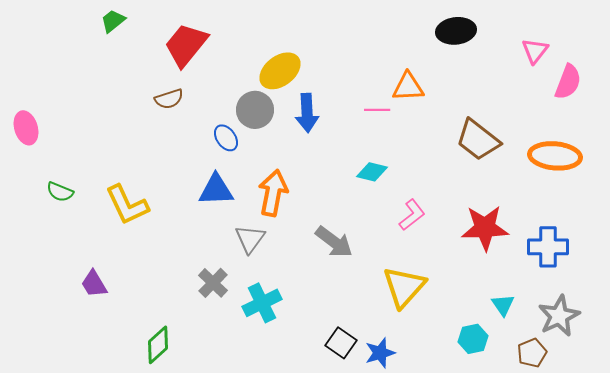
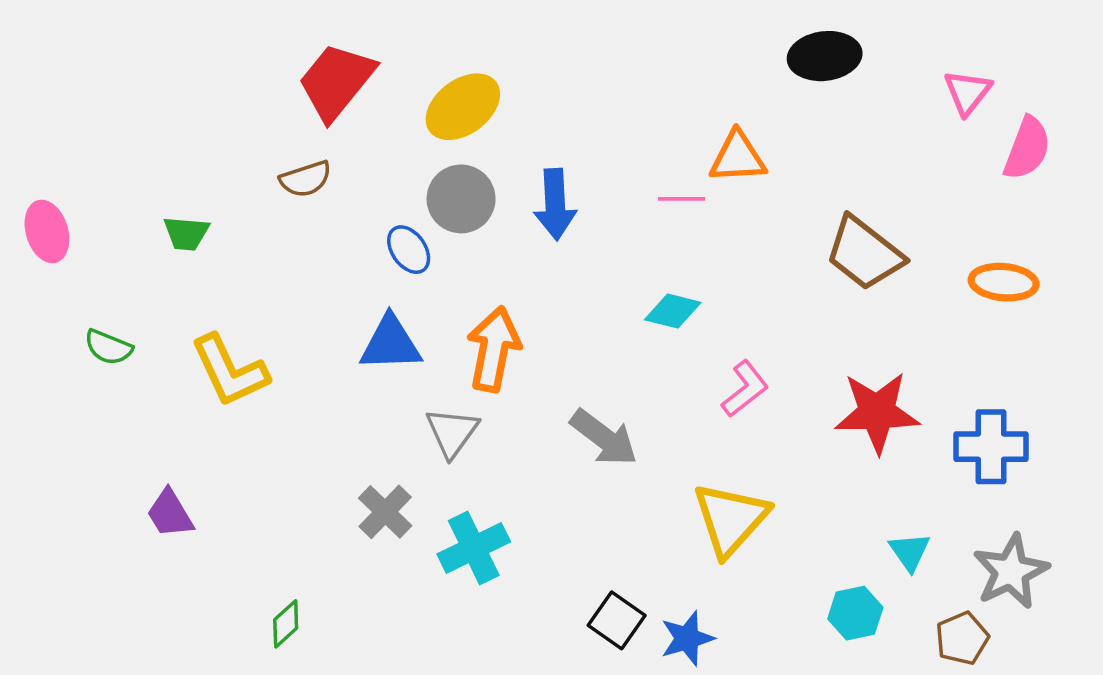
green trapezoid: (113, 21) -> (186, 233), moved, turned -136
yellow ellipse: (280, 71) -> (463, 107), moved
orange ellipse: (555, 156) -> (1004, 282), size x0.7
green diamond: (158, 345) -> (286, 624), size x0.7

